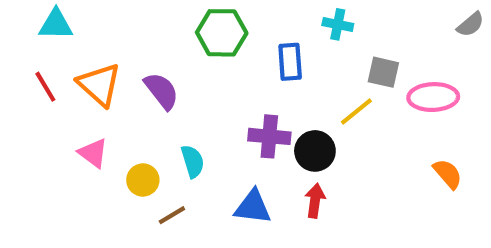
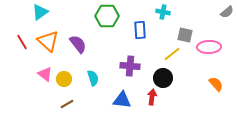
cyan triangle: (56, 24) -> (40, 12), moved, turned -36
black circle: (315, 151) -> (163, 78), moved
yellow circle: (143, 180) -> (64, 79), moved
brown line: (172, 215) -> (67, 104), moved

